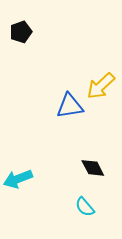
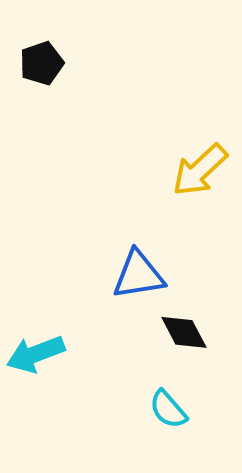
blue triangle: (70, 106) -> (138, 275), moved

